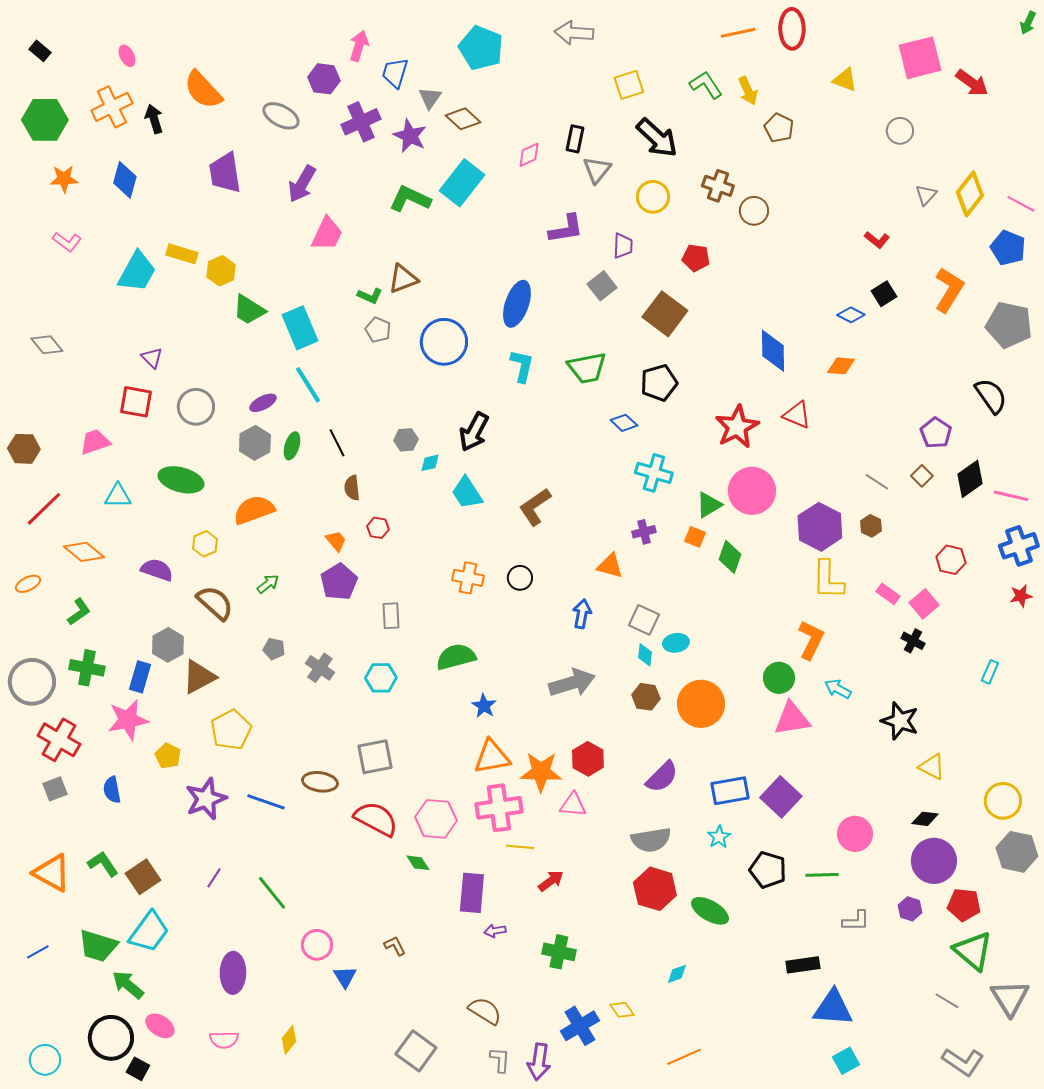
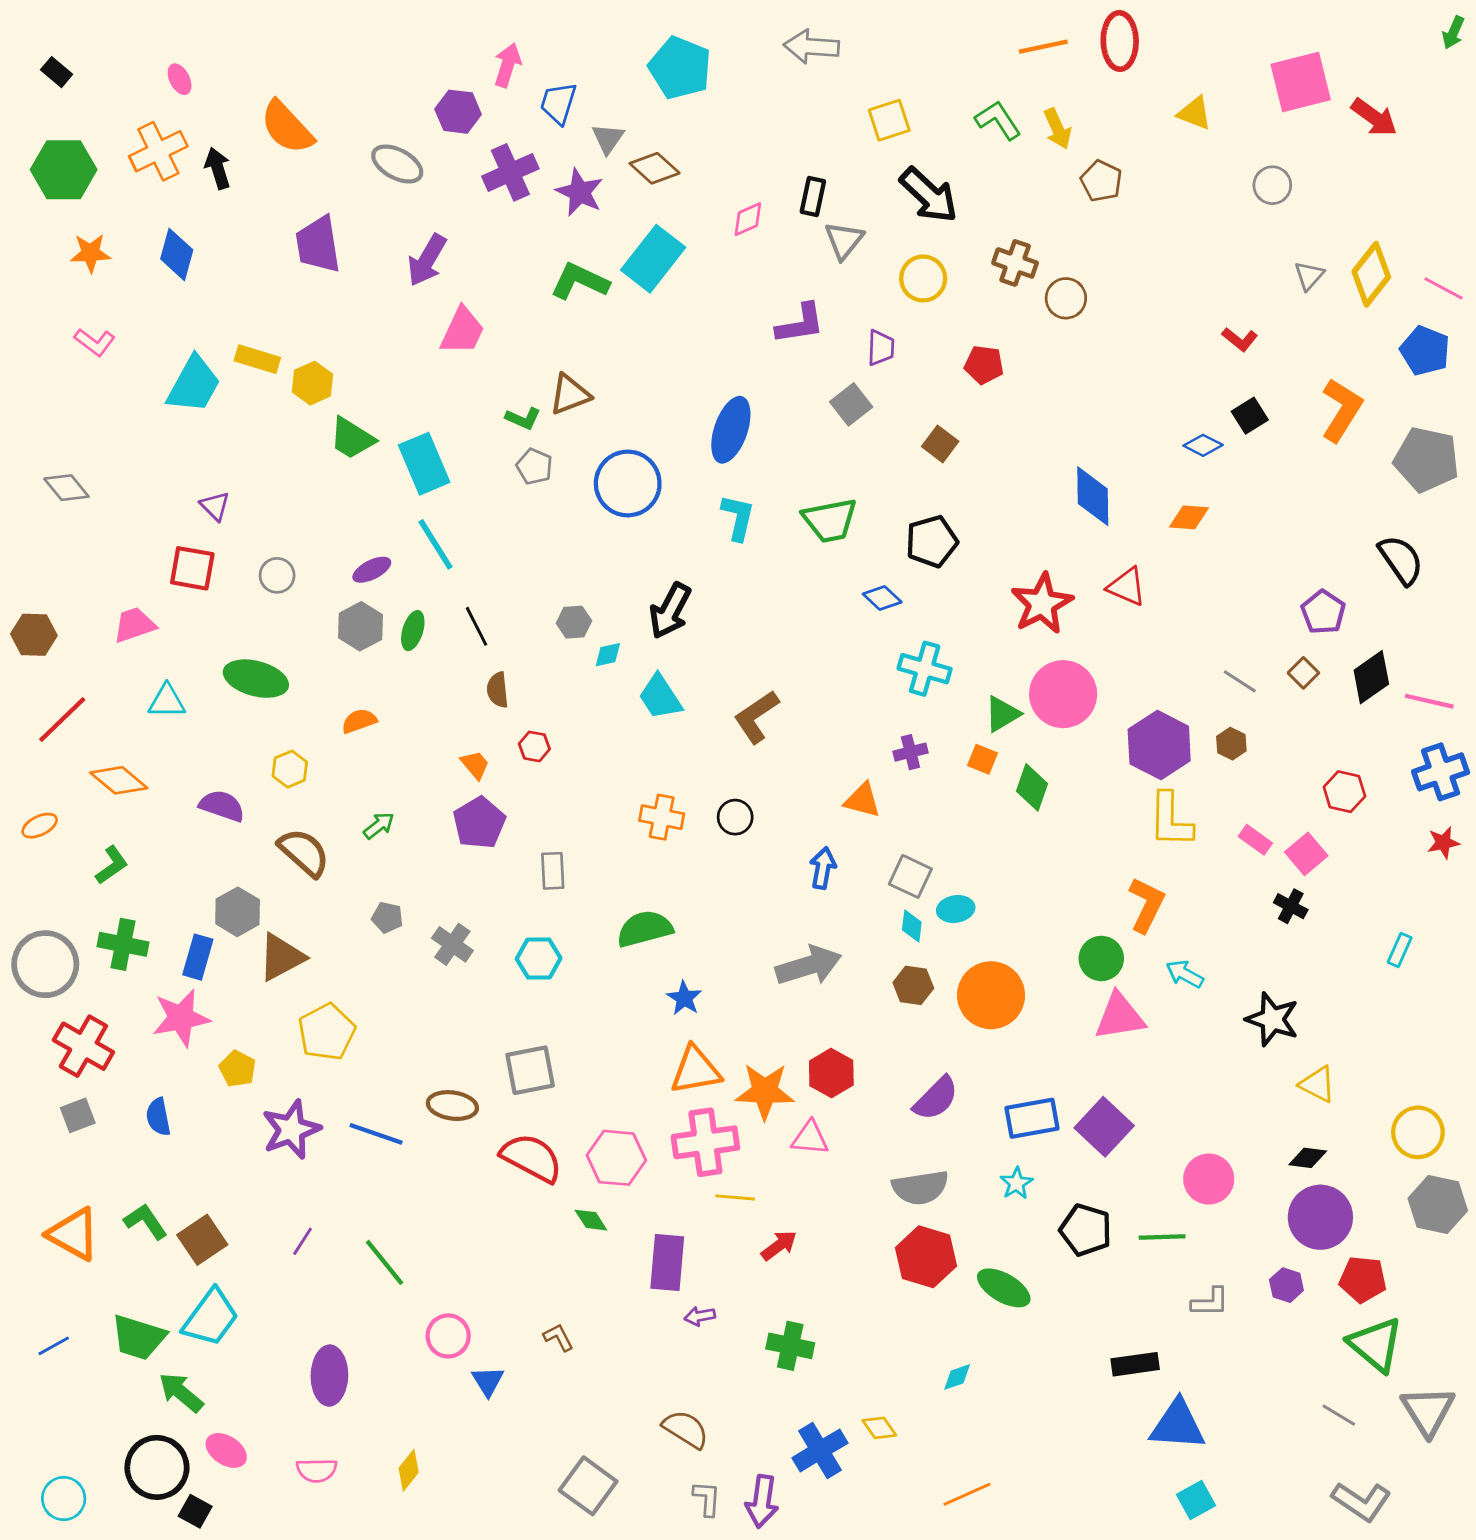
brown square: (665, 314) -> (940, 444), size x0.6
gray circle: (196, 407) -> (277, 575), size x0.7
orange semicircle: (254, 510) -> (359, 721), size x0.6

